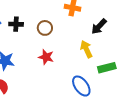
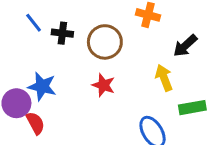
brown circle: (45, 28) -> (105, 42), size x1.5

